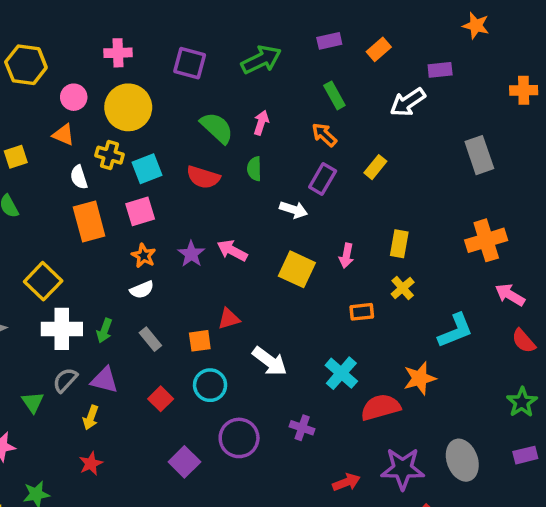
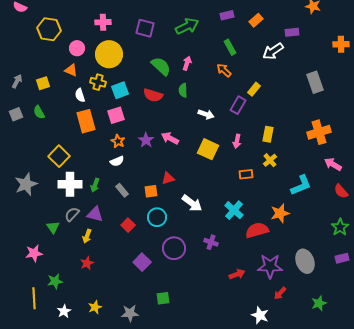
purple rectangle: (323, 179) -> (238, 105), moved

